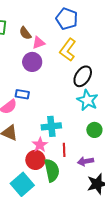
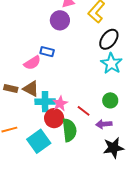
cyan cross: (51, 126) -> (45, 102), moved
green circle: (94, 130) -> (110, 100), moved
red line: (64, 150) -> (84, 111), turned -56

